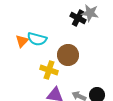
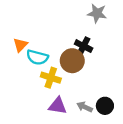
black cross: (78, 18) -> (84, 46), moved
cyan semicircle: (37, 39) -> (37, 57), moved

